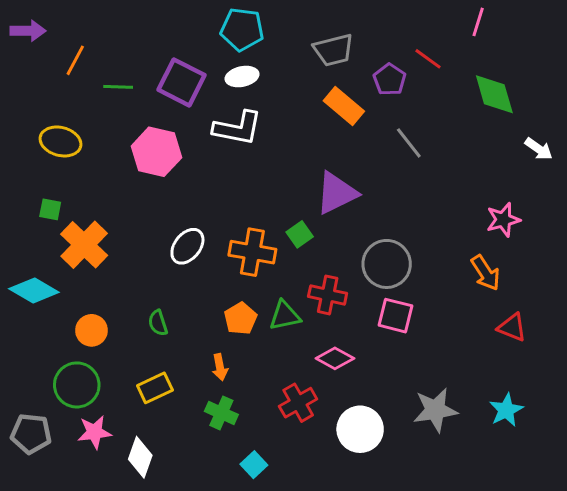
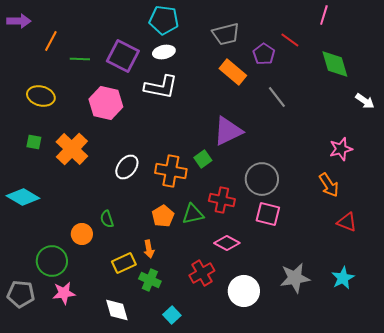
orange cross: (84, 245) -> (72, 149), moved
orange circle: (91, 330) -> (82, 234), moved
yellow rectangle: (155, 388) -> (124, 263), moved
white diamond: (140, 457) -> (117, 310), moved, turned -36

